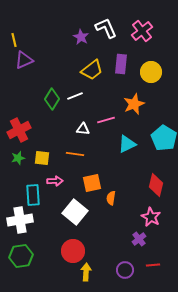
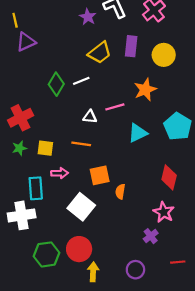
green hexagon: (21, 256) -> (47, 254), moved
red line: (153, 265) -> (178, 262), moved

